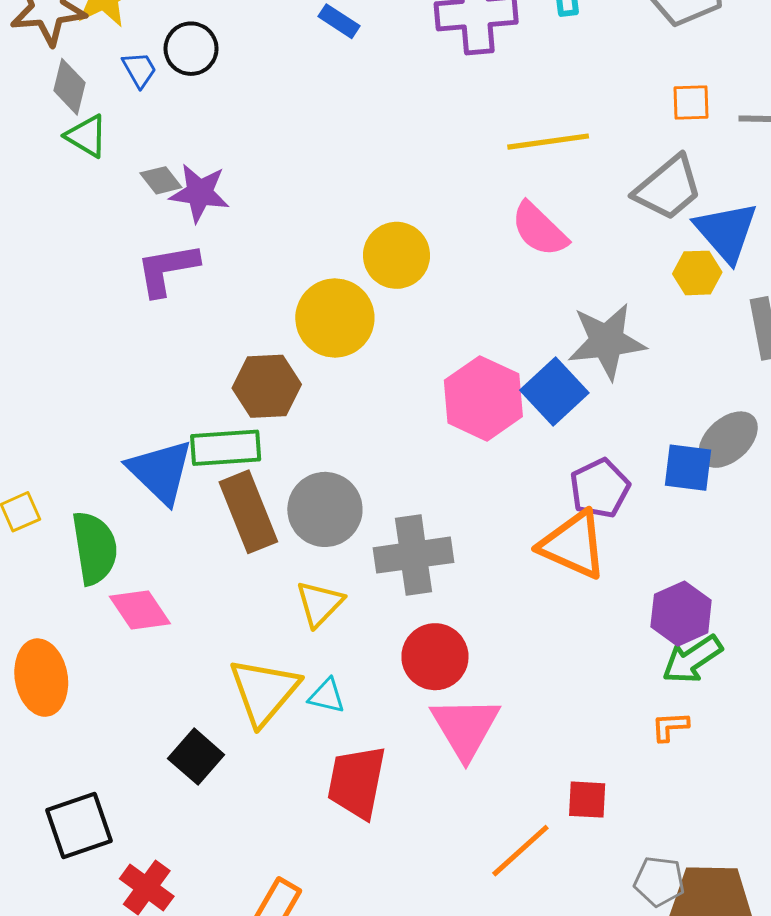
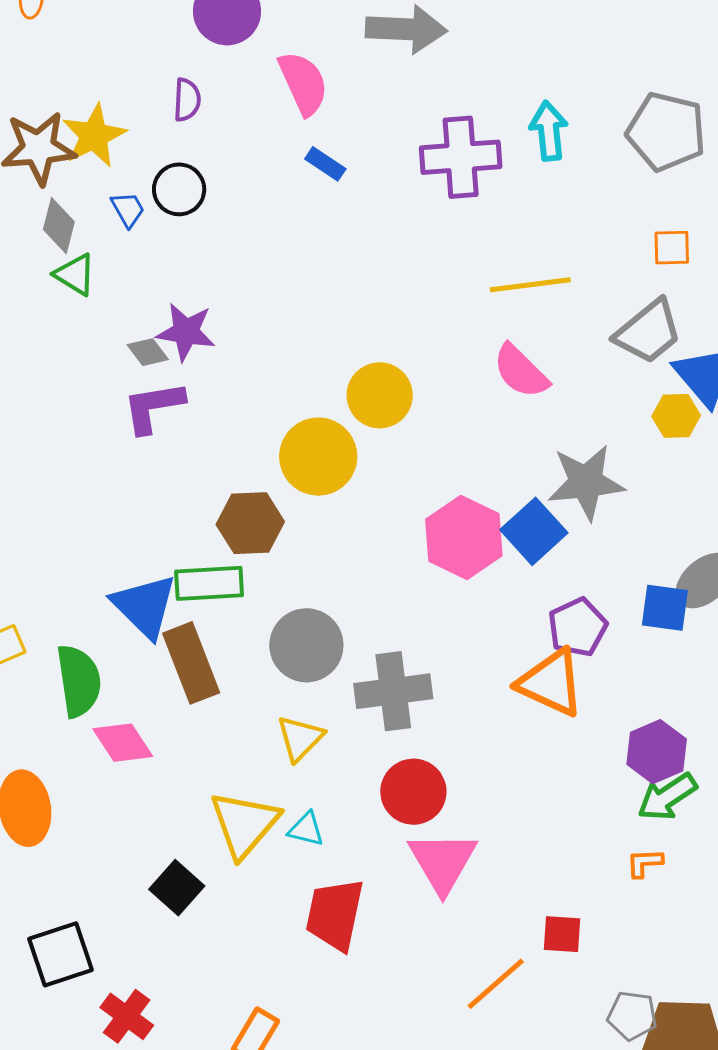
gray diamond: (161, 180) -> (148, 352), moved
brown rectangle: (248, 512) -> (191, 663), moved

